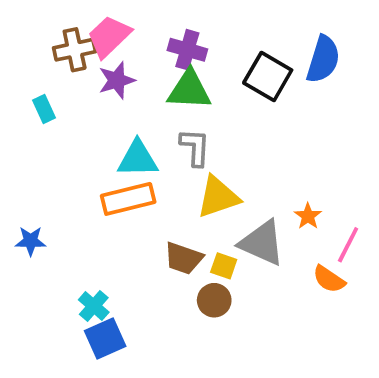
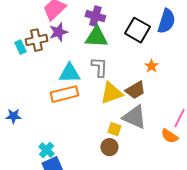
brown cross: (75, 50) -> (36, 40), moved
orange star: (308, 216) -> (151, 66), moved
brown trapezoid: (184, 258) -> (135, 90), moved, turned -50

